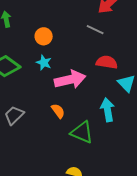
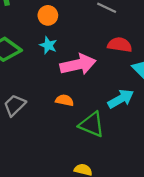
cyan arrow: (108, 110) -> (121, 99), turned 70
orange semicircle: (58, 111) -> (65, 100), turned -42

